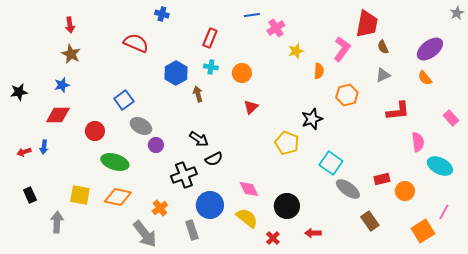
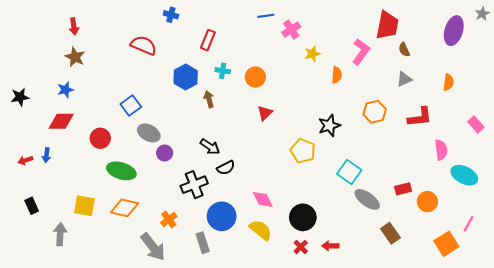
red rectangle: (210, 38) -> (208, 40), moved
purple ellipse: (430, 49) -> (454, 31), moved, turned -36
orange semicircle: (425, 78) -> (448, 82), turned -133
orange hexagon: (347, 95) -> (375, 112), moved
red cross: (273, 238) -> (301, 247), moved

